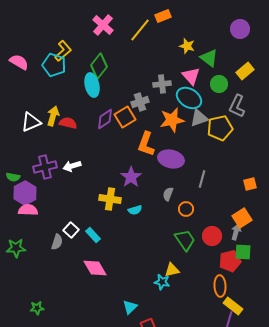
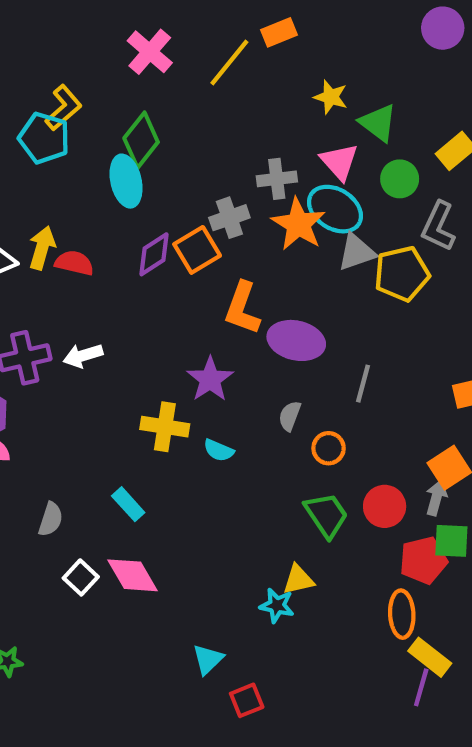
purple circle: (240, 29) -> (443, 28), moved
orange star: (172, 120) -> (298, 224), moved, turned -30
cyan semicircle: (135, 210) -> (219, 450), turned 40
white square: (71, 230) -> (81, 577), moved

